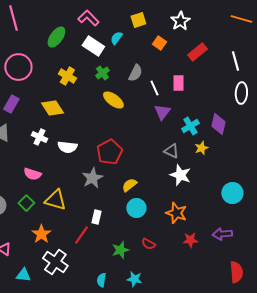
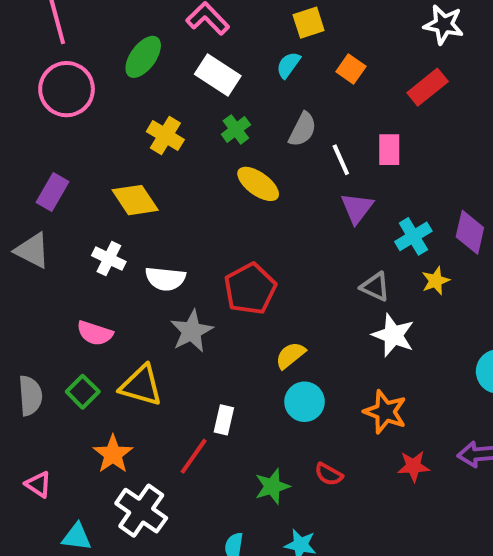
white star: (180, 21) -> (444, 25), moved, turned -30
cyan semicircle: (116, 38) -> (288, 65), moved
pink circle: (18, 67) -> (67, 89), moved
gray star: (92, 178) -> (192, 331), moved

